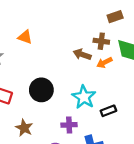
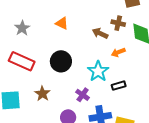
orange triangle: (25, 37) -> (62, 23), moved
orange arrow: (104, 63) -> (118, 52), moved
purple cross: (69, 125) -> (83, 95), turned 32

